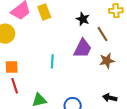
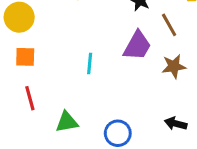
orange square: (12, 67) -> (25, 57), moved

